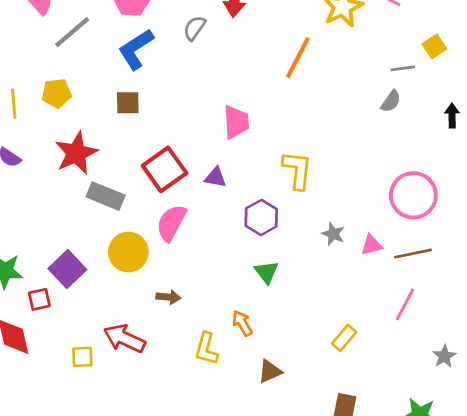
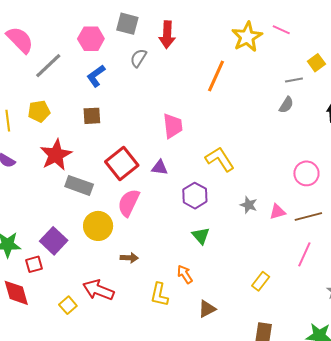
blue L-shape: (136, 49) -> (96, 76), size x0.7
yellow L-shape: (297, 170) -> (220, 159), turned -36
pink circle: (413, 195) -> (306, 173), size x0.7
yellow square: (82, 357) -> (68, 305), turned -36

